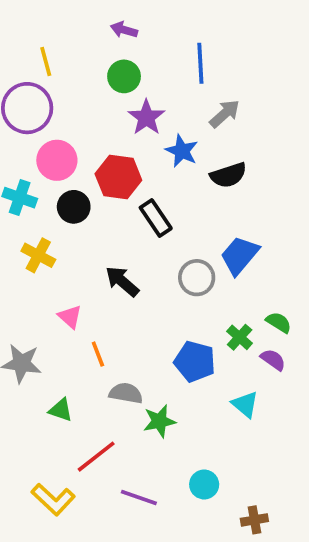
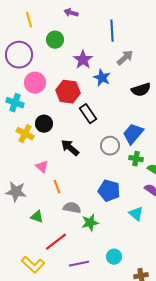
yellow line: (46, 61) -> (29, 20), moved
green circle: (124, 76) -> (55, 40), moved
black semicircle: (228, 175) -> (141, 90), moved
black circle: (74, 207) -> (44, 124), moved
green cross: (240, 337) -> (136, 159), moved, turned -32
purple line: (139, 498) -> (79, 264), turned -30

